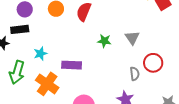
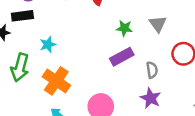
purple rectangle: (72, 65) -> (122, 57), moved, turned -30
gray semicircle: (135, 74) -> (152, 70), moved

